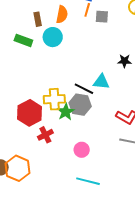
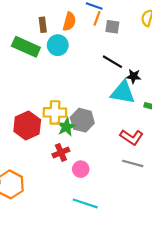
green rectangle: (23, 40) -> (26, 47), size x1.4
cyan triangle: (101, 82) -> (123, 92), moved, size x1.4
black line: (84, 89) -> (112, 62), moved
red cross: (45, 135) -> (61, 152), moved

